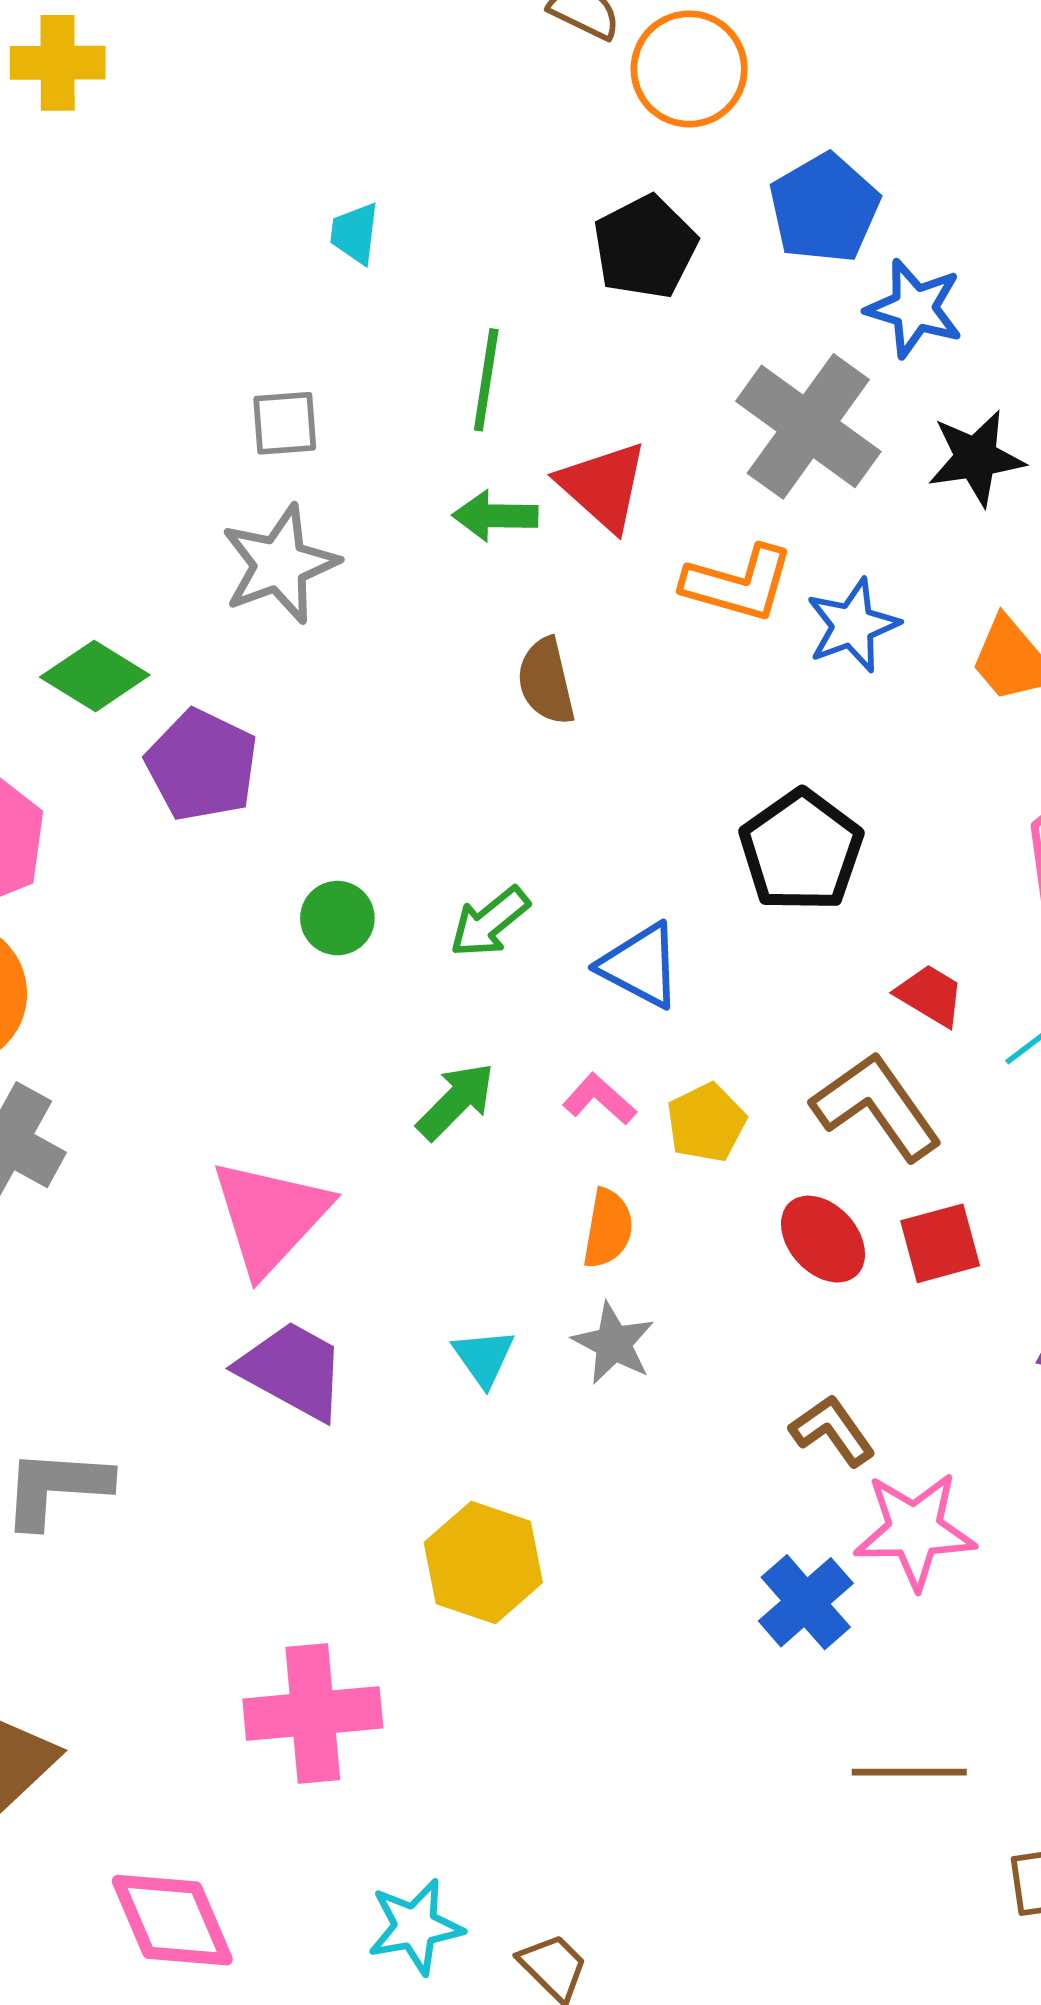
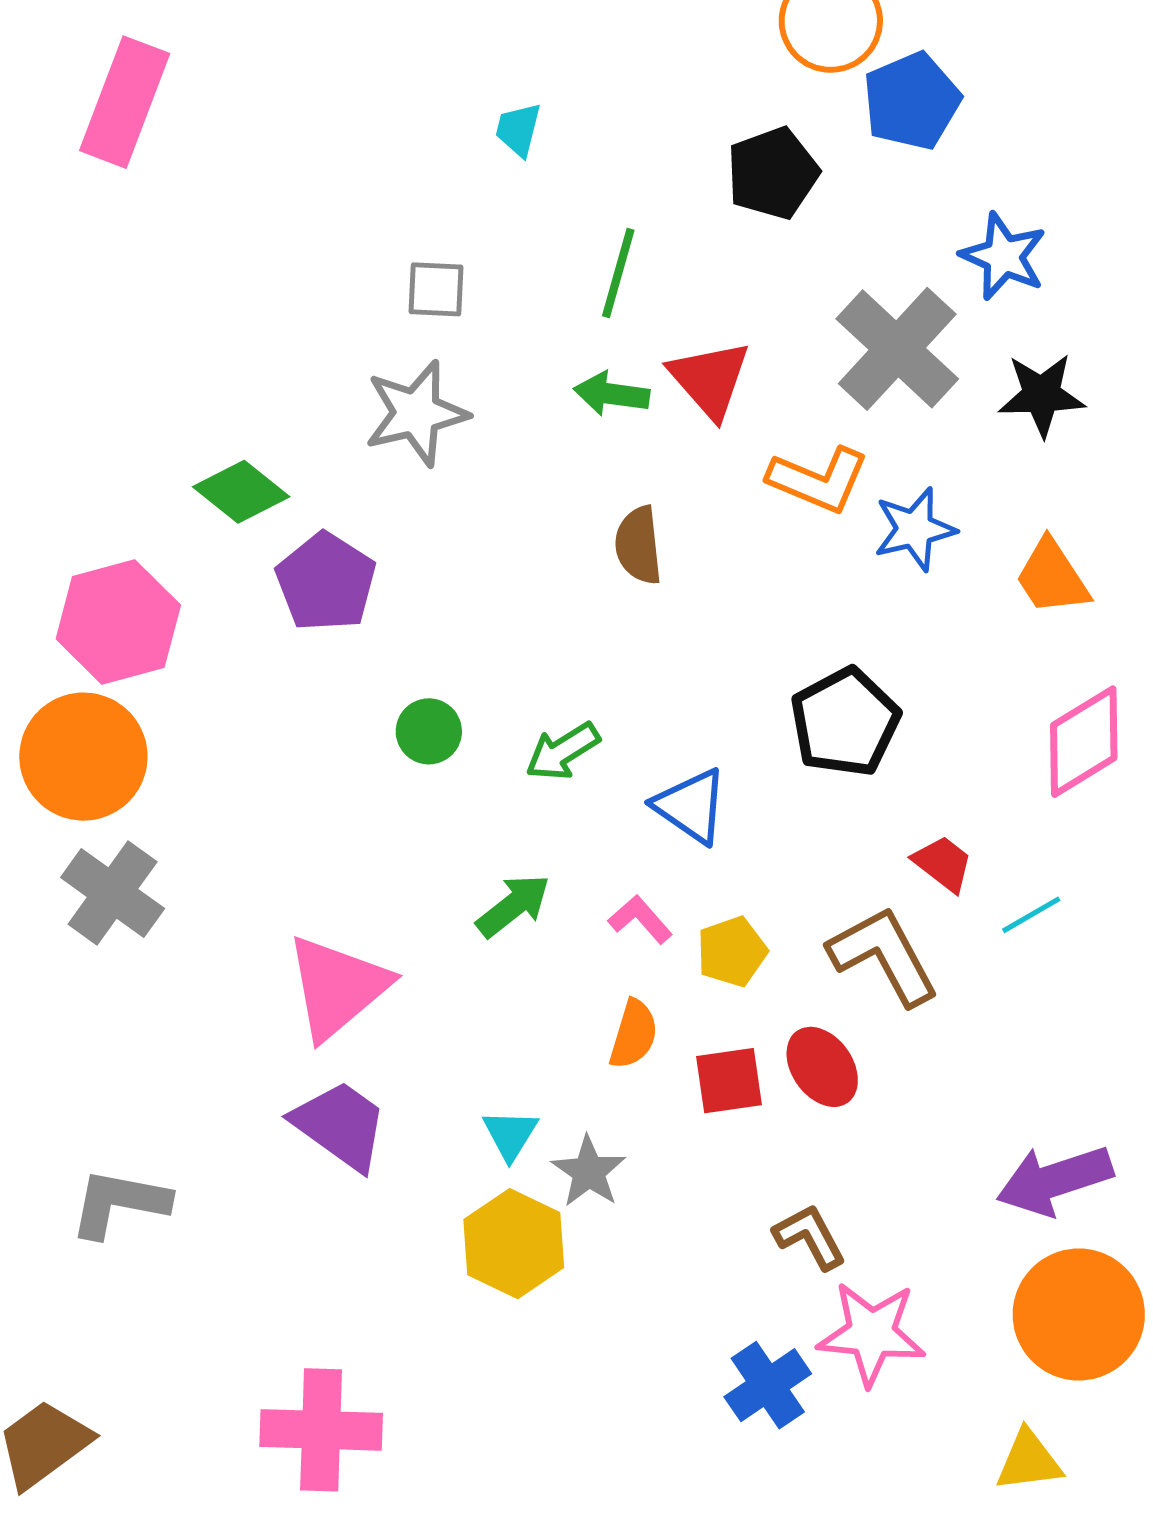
blue pentagon: (824, 208) -> (912, 101), moved
red square: (940, 1243) -> (729, 1081), moved
gray star: (613, 1343) -> (589, 1172), moved
yellow hexagon: (483, 1562) -> (514, 1244), moved

